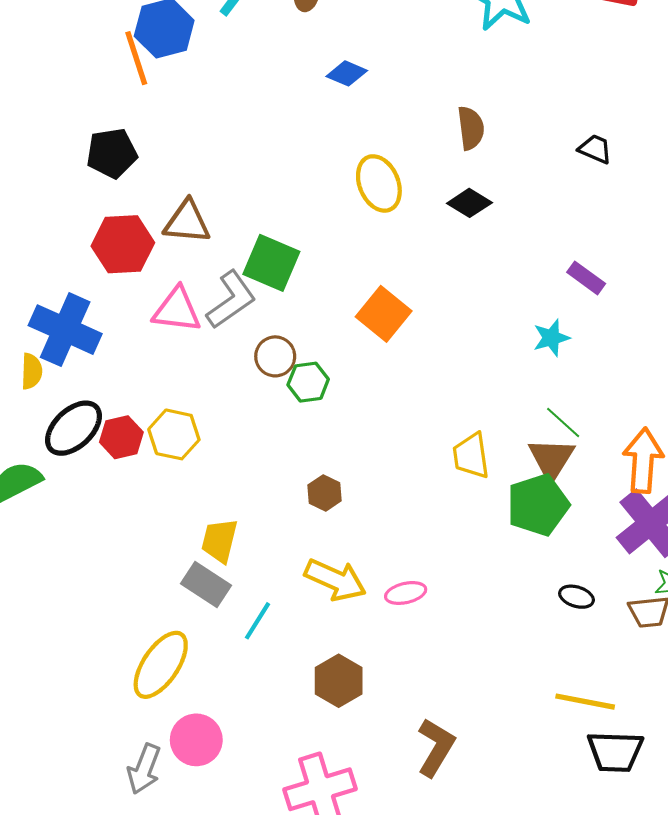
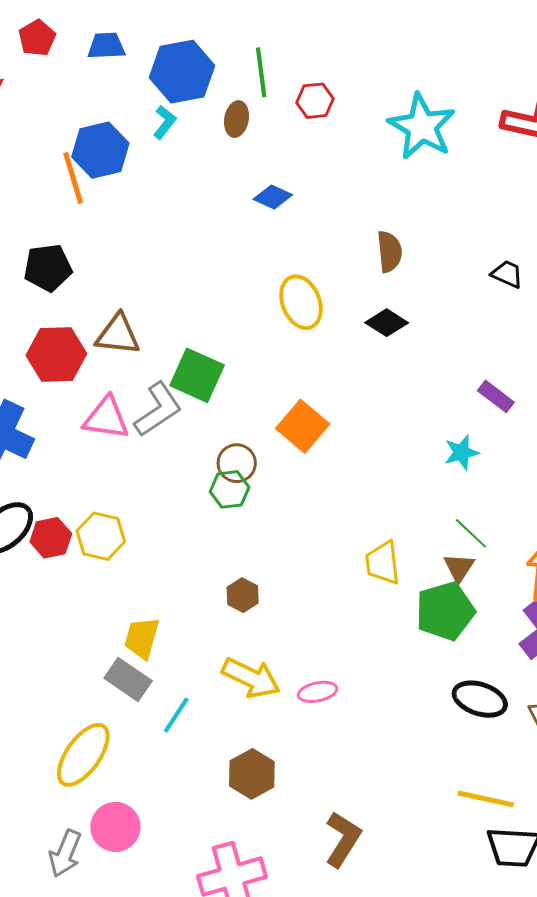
brown circle: (275, 356) -> (237, 463), moved
brown triangle: (551, 459) -> (459, 568), size x0.7
black ellipse: (576, 597) -> (480, 699), size x1.6

